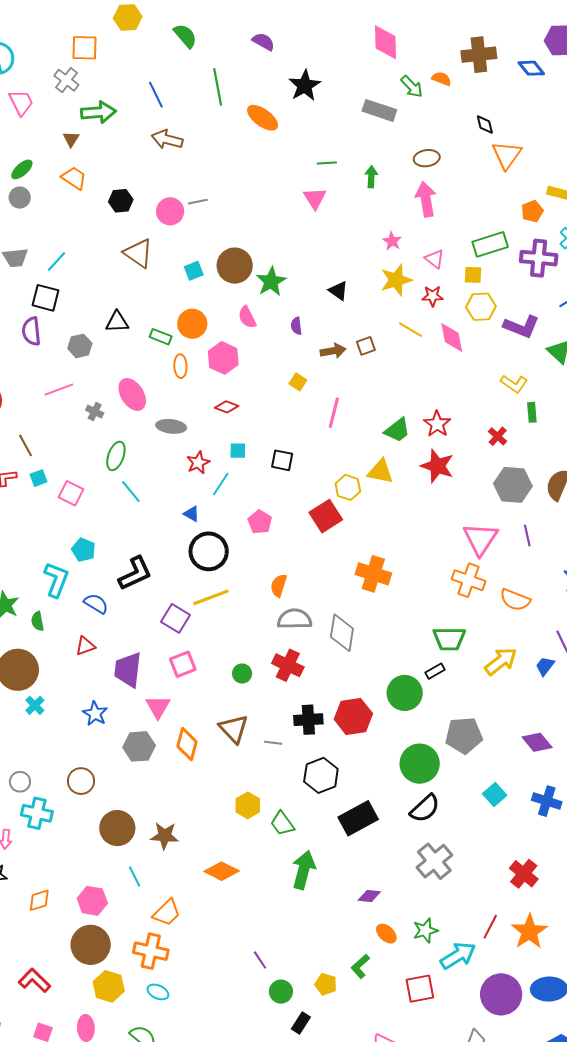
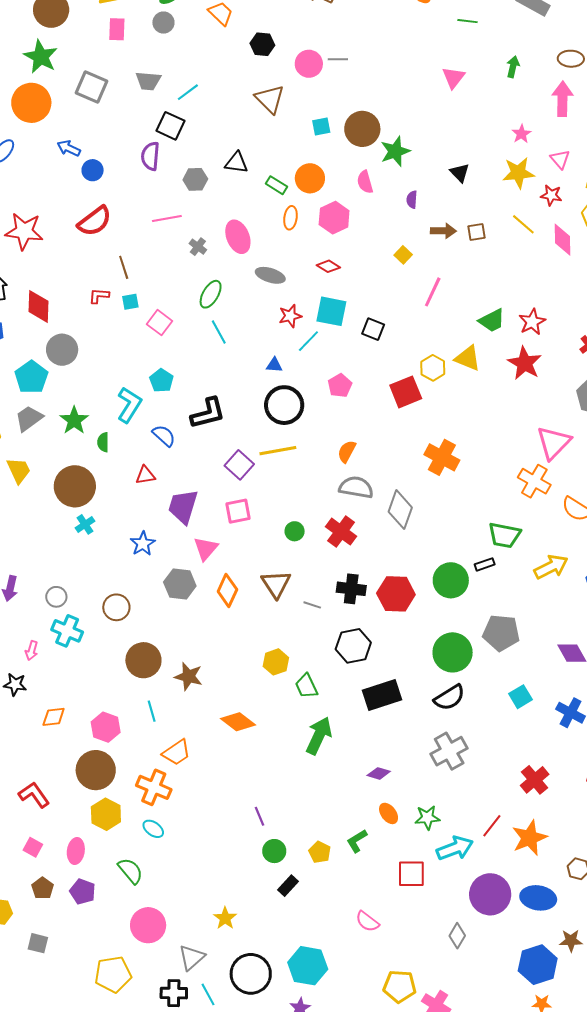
green line: (327, 163) -> (467, 21), moved
cyan square: (238, 451) -> (331, 311), size x1.8
blue triangle: (192, 514) -> (274, 365), turned -36

